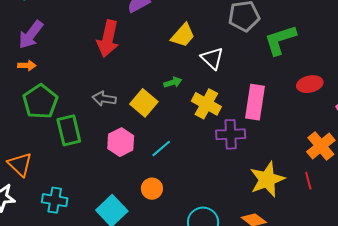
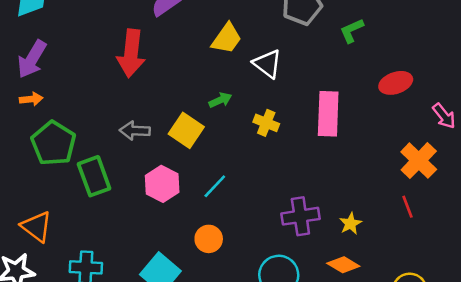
green L-shape: (280, 40) -> (352, 31), size x0.6
yellow cross: (206, 104) -> (266, 123), size x0.7
purple cross: (231, 134) -> (300, 216), moved
yellow star: (267, 179) -> (351, 224), moved, size x0.5

